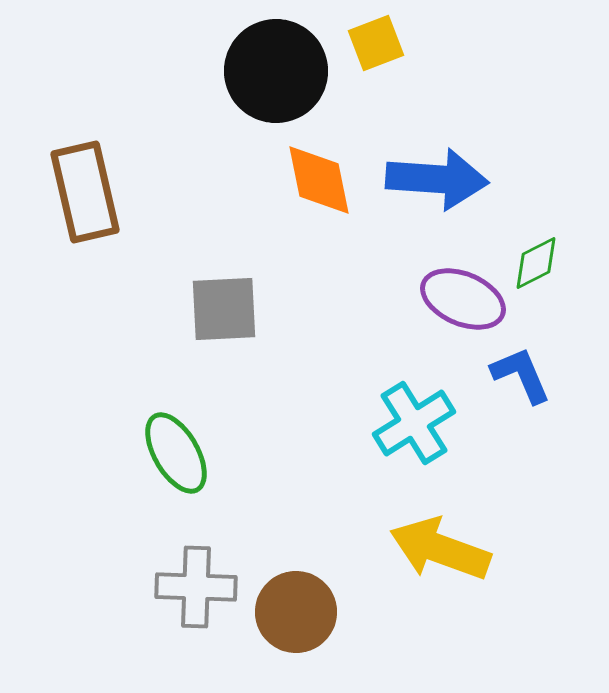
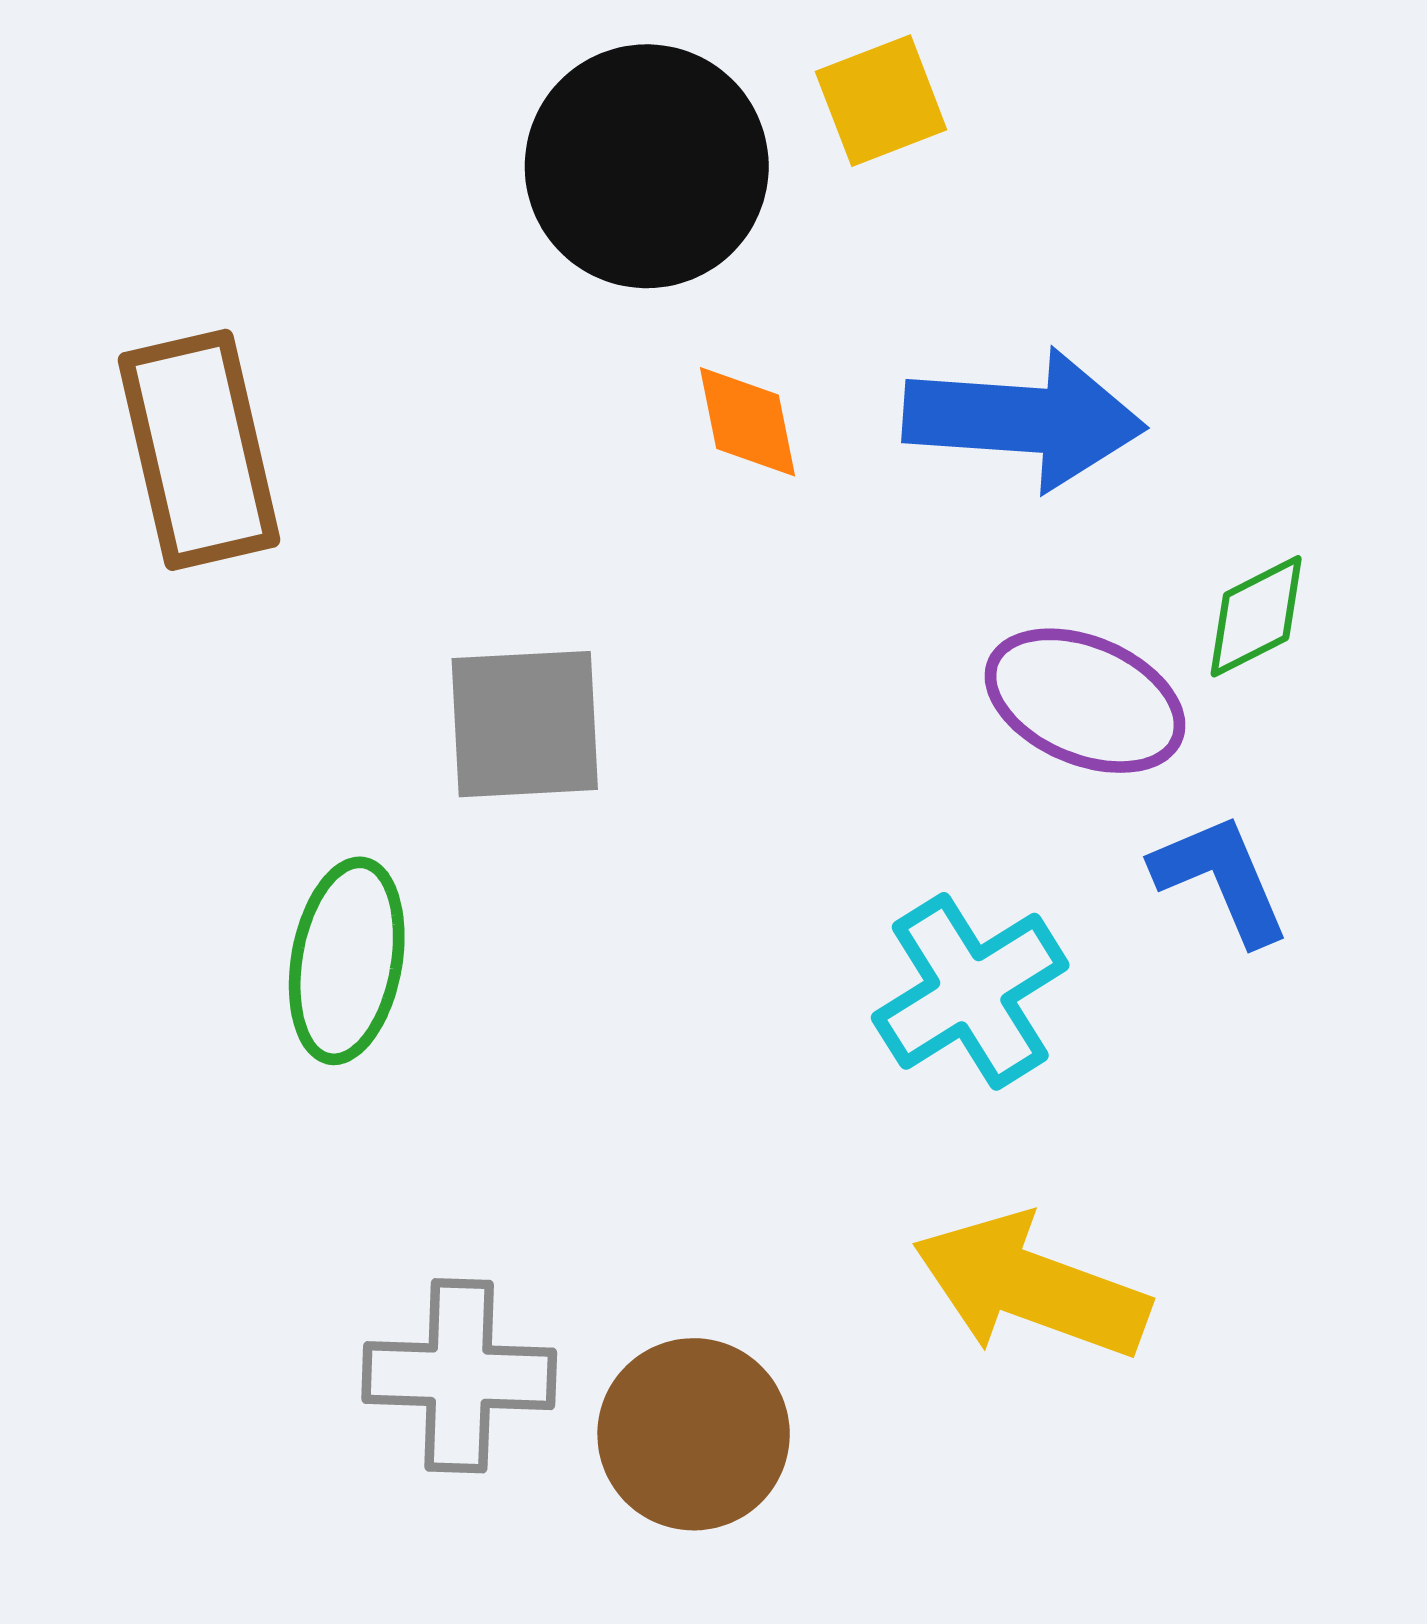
orange diamond: (319, 180) -> (747, 422), size x0.7
green ellipse: (176, 453) -> (347, 961), moved, turned 40

